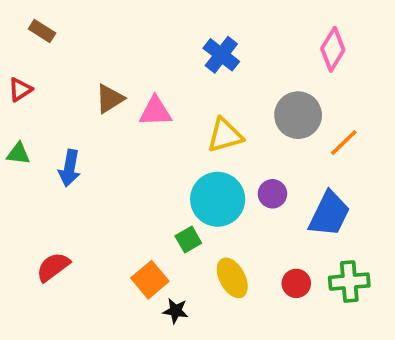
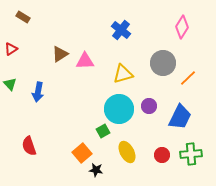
green triangle: (18, 154) -> (10, 84), turned 40
red semicircle: (53, 267) -> (29, 146), turned -72

